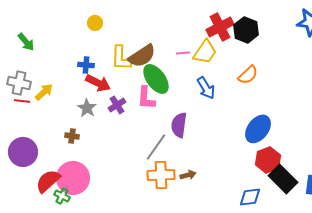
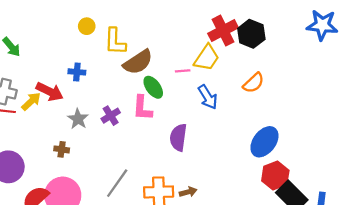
pink line: (183, 53) -> (183, 71), moved
yellow L-shape: (121, 58) -> (115, 41), moved
green ellipse: (156, 79) -> (153, 87), size x0.7
red arrow: (98, 83) -> (50, 92), moved
gray line: (156, 147) -> (117, 183), moved

